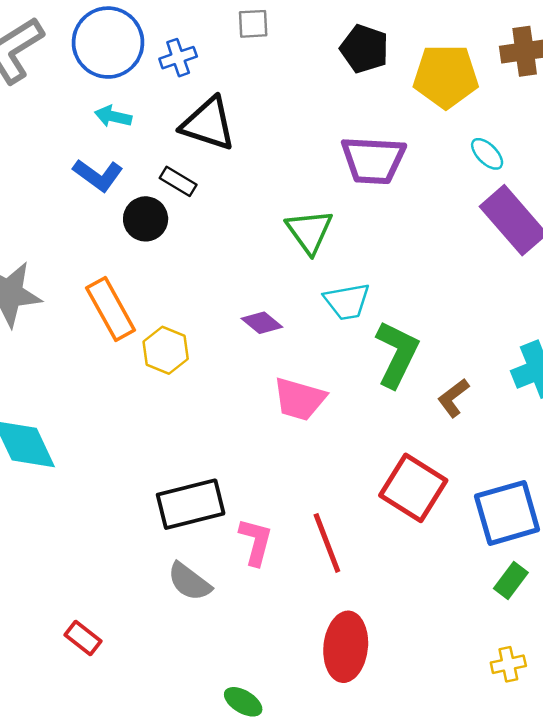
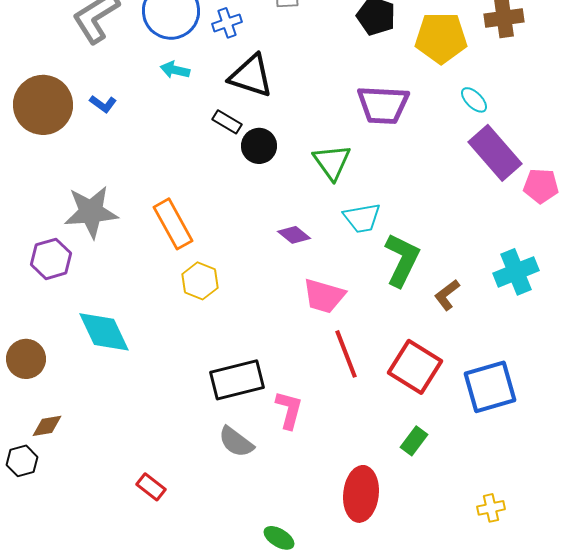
blue L-shape: (98, 175) -> (103, 104), moved, size x0.7
black circle: (146, 219) -> (259, 146), moved
yellow hexagon: (166, 350) -> (200, 281), moved
red line: (327, 543) -> (346, 354), moved
green rectangle: (511, 580) -> (414, 441), moved

